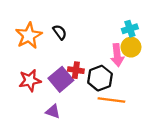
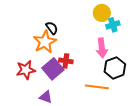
orange star: (29, 36) -> (45, 42), moved
yellow circle: (131, 47) -> (102, 13), moved
black hexagon: (100, 78) -> (115, 68), moved

